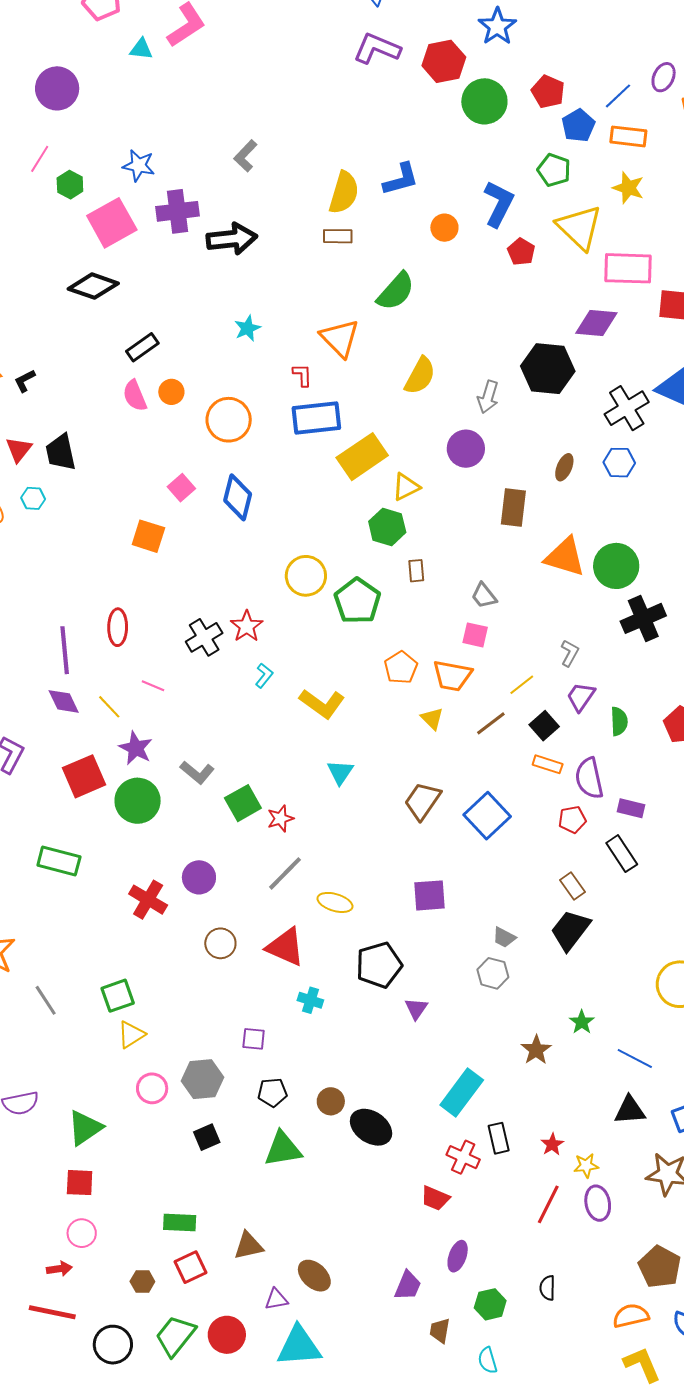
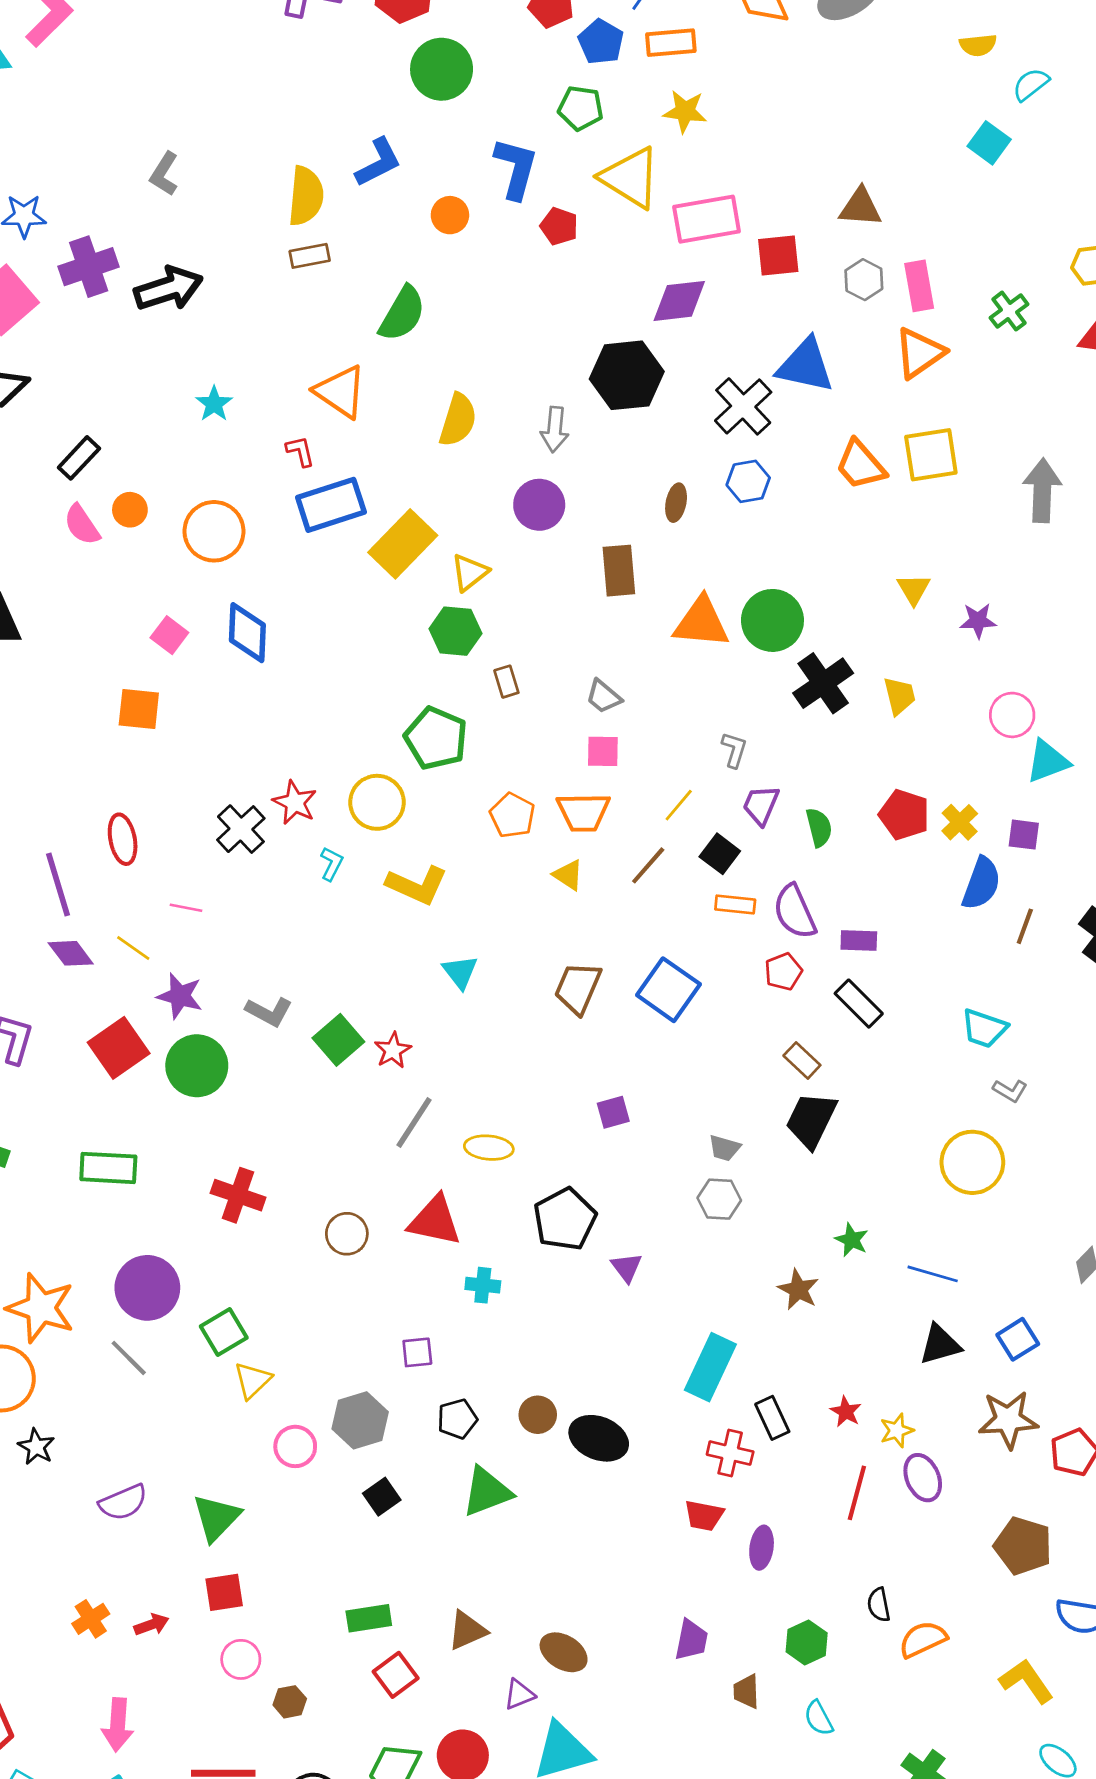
green circle: (484, 101) -> (442, 69), moved
yellow circle: (306, 576) -> (377, 802), moved
purple circle: (199, 877) -> (147, 1288), moved, size x1.4
purple square: (429, 895) -> (613, 1112), size x0.7
purple ellipse: (458, 1256) -> (762, 1548), moved
red arrow: (59, 1269) -> (152, 1625), moved
brown hexagon: (142, 1282) -> (290, 1702), moved
orange semicircle: (631, 1316) -> (923, 1639), moved

